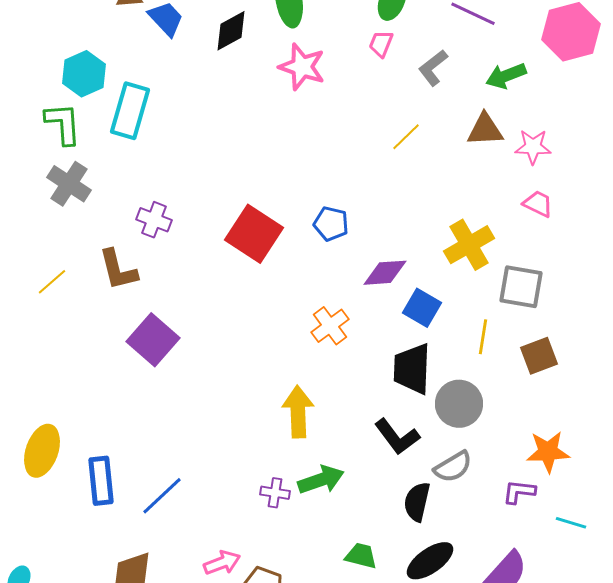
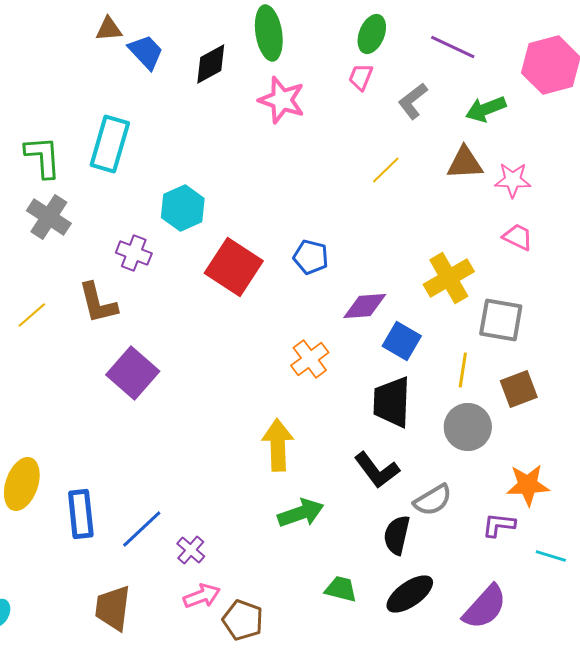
cyan hexagon: (84, 74) -> (183, 208), moved
gray circle: (459, 404) -> (468, 427), moved
purple cross: (275, 493) -> (191, 550), moved, turned 32

